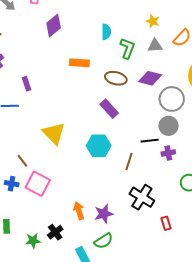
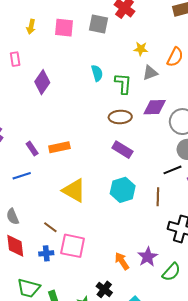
orange rectangle: (79, 63) -> (59, 147), moved
green semicircle: (103, 241) -> (171, 272), moved

